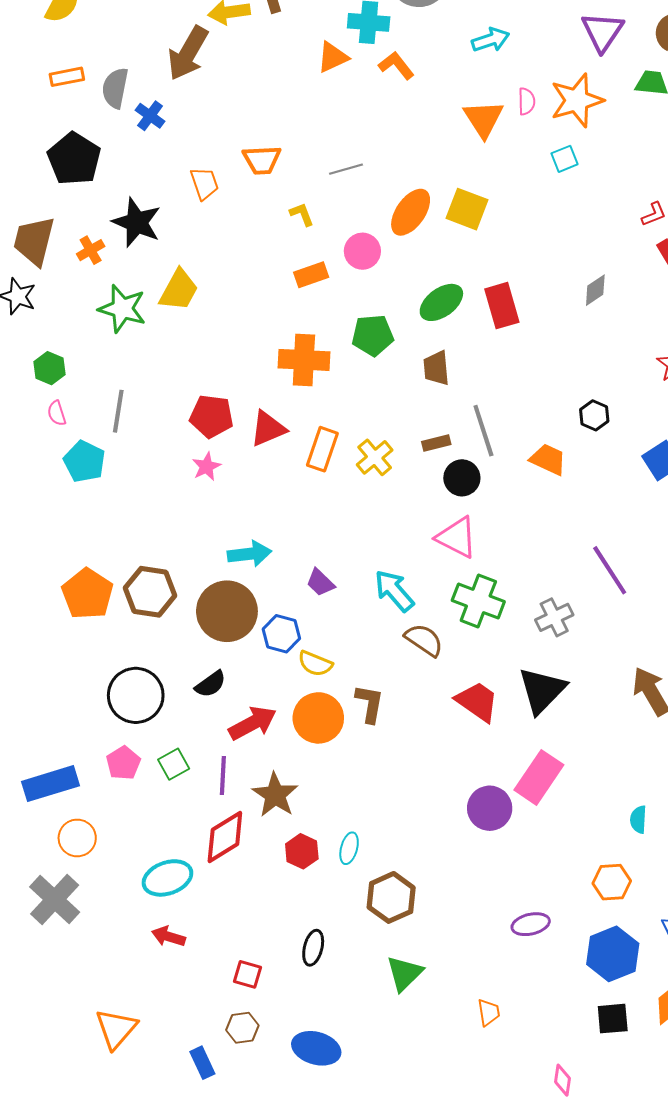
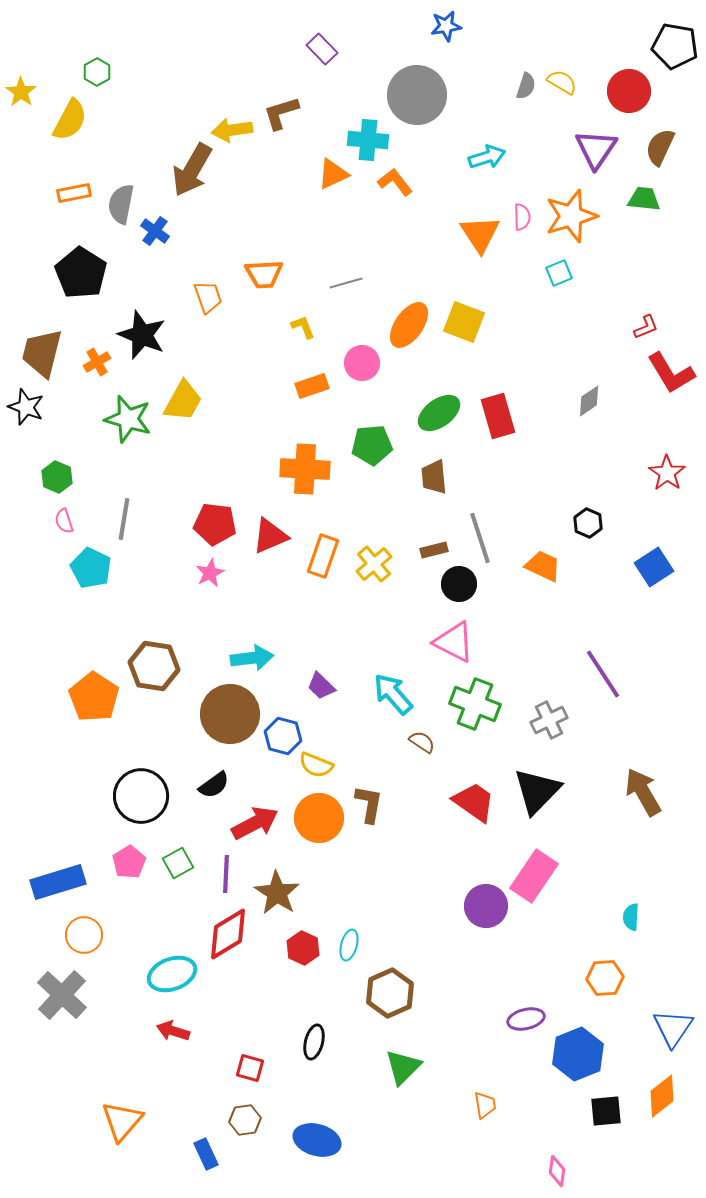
brown hexagon: (150, 592) -> (154, 666), moved
brown semicircle: (424, 640) -> (422, 742), size x0.7
blue hexagon: (613, 954) -> (578, 1054), moved

